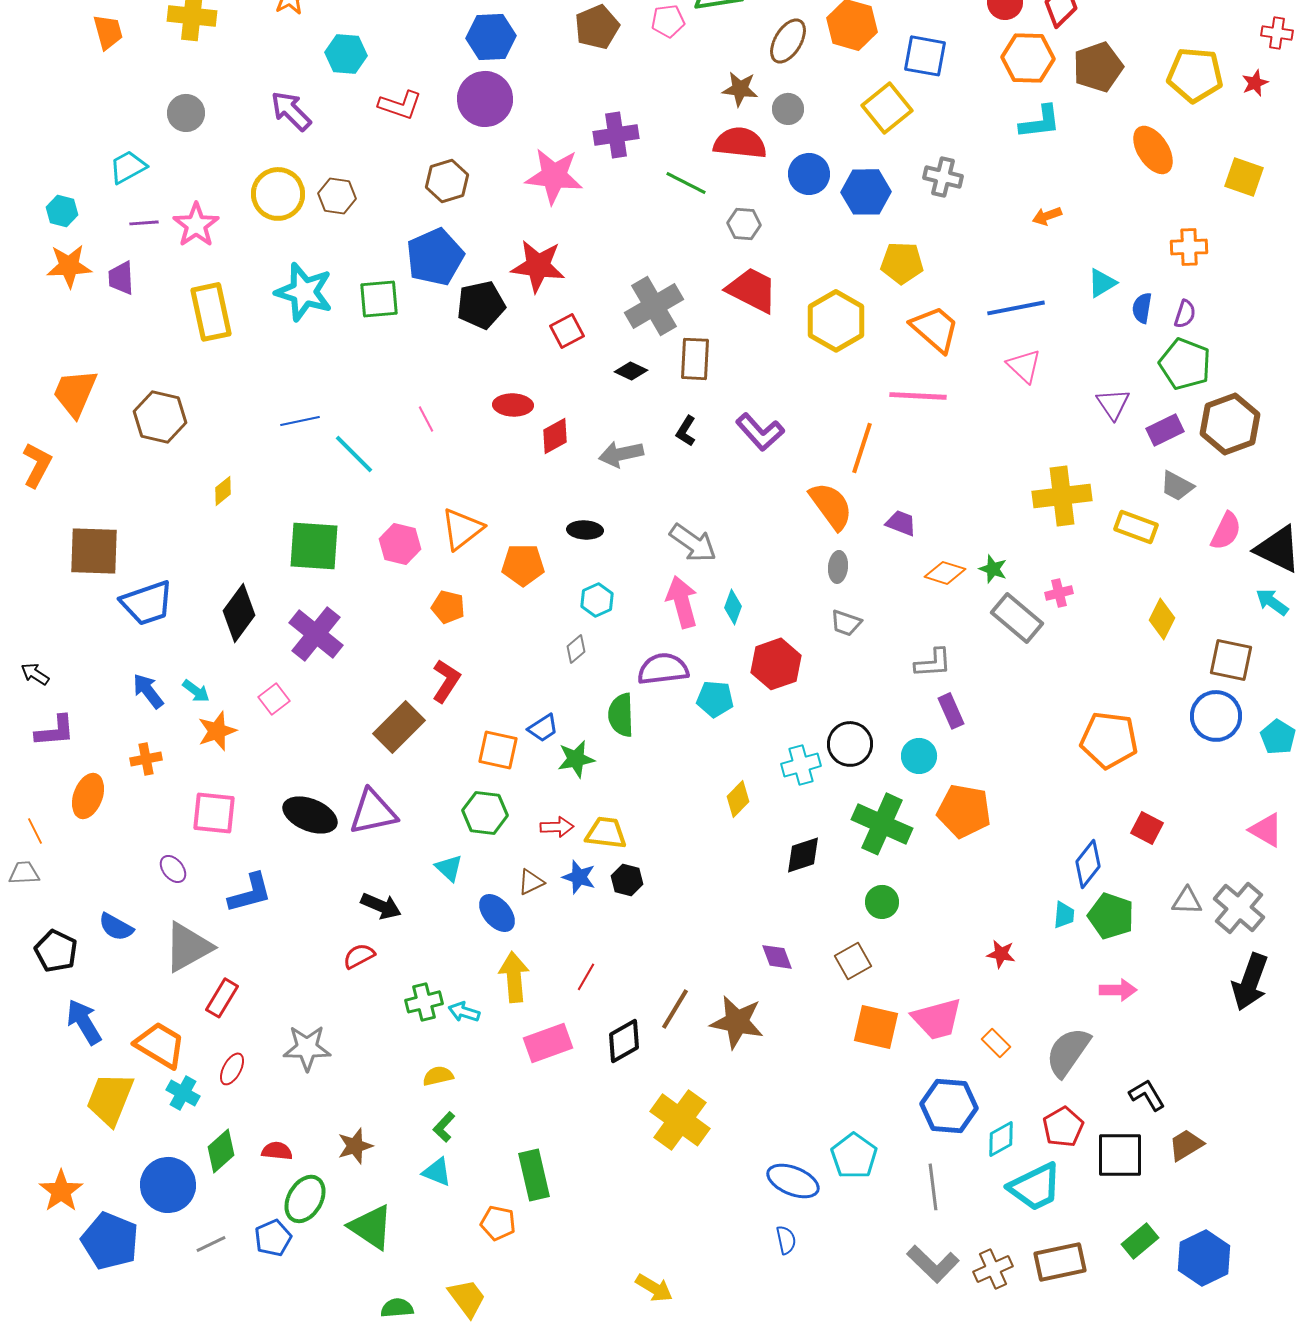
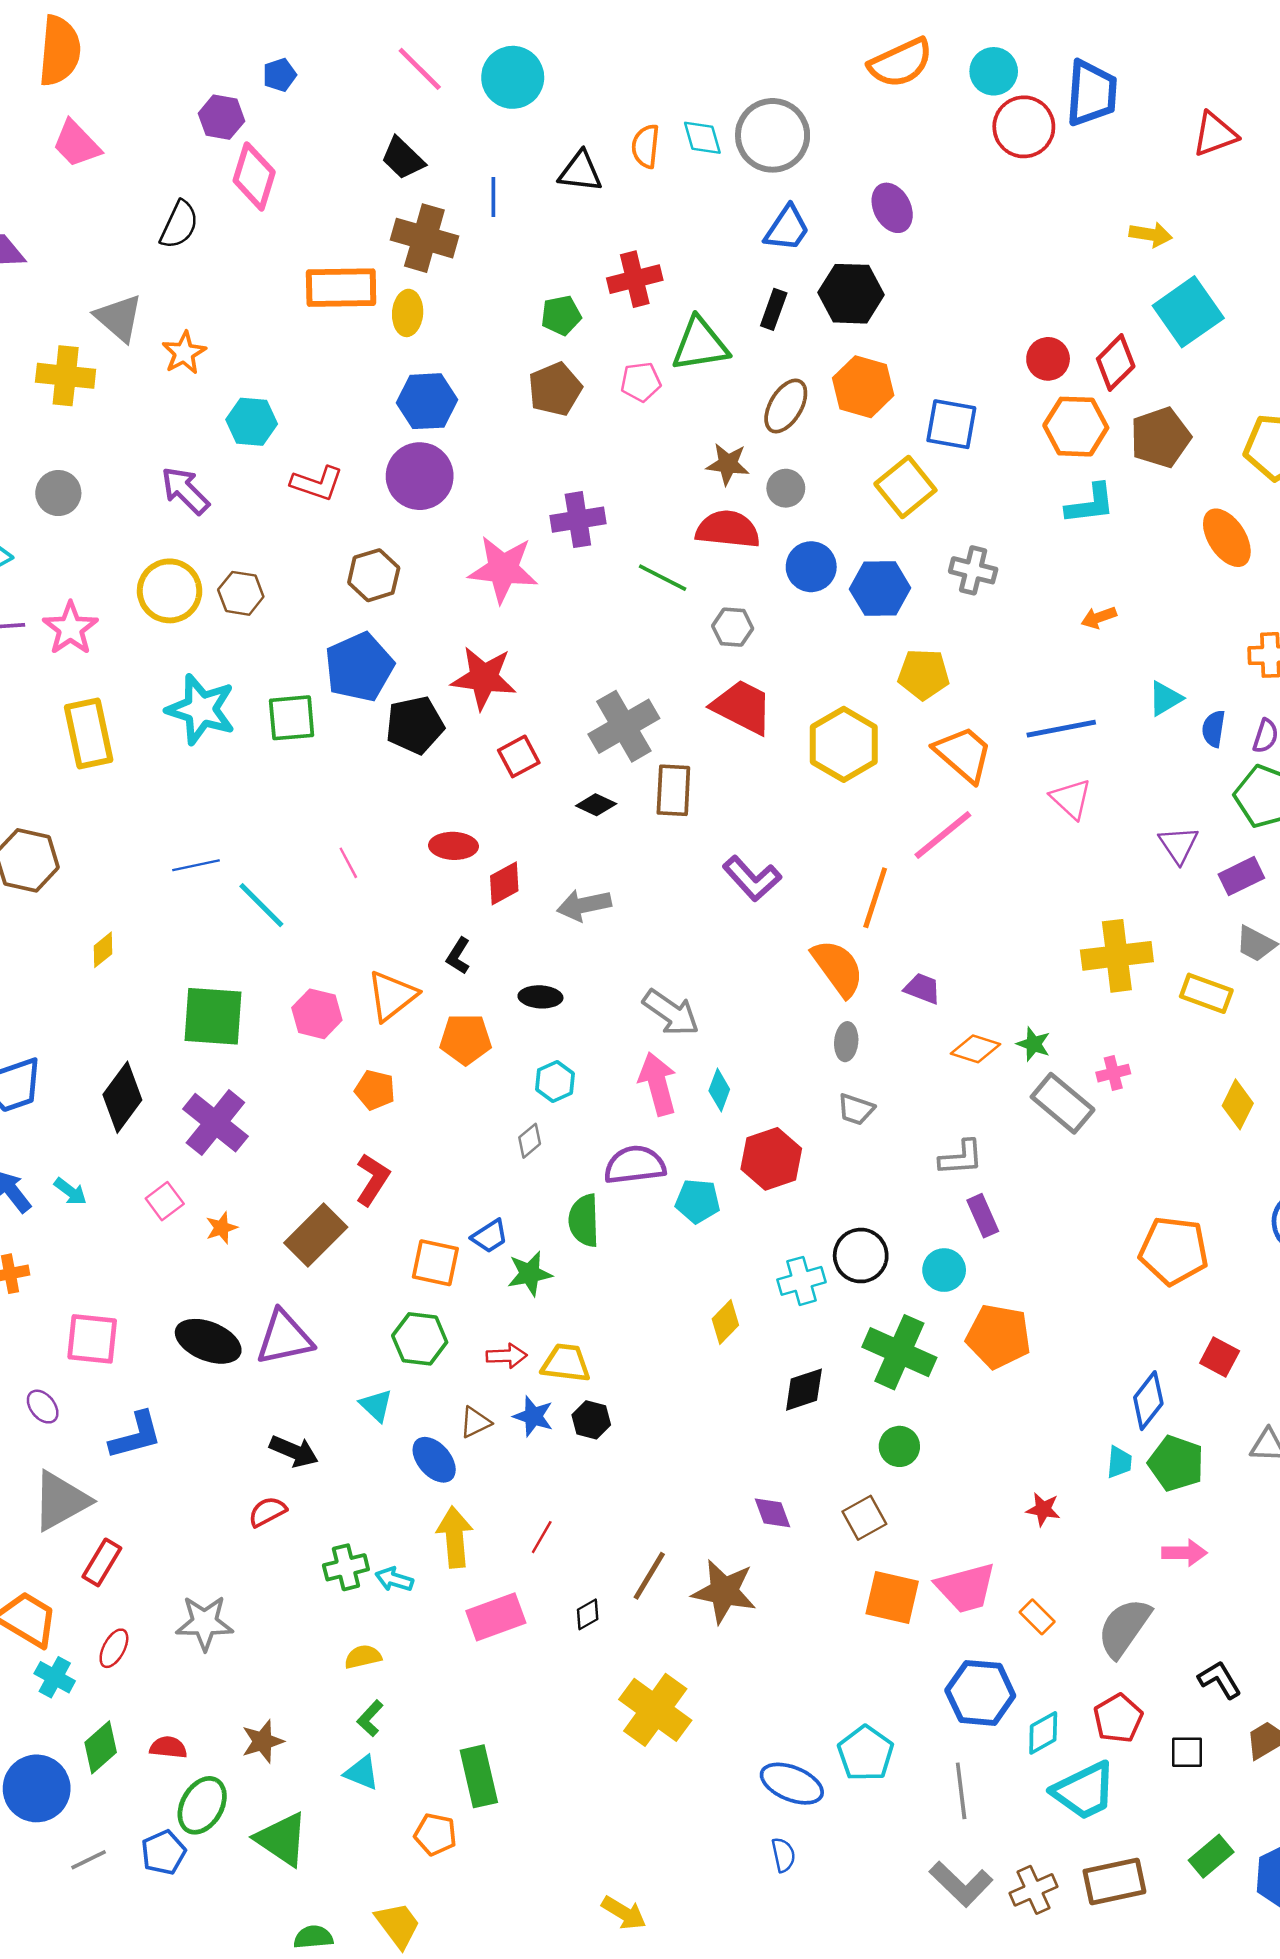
pink line: (918, 396) -> (943, 835), turned -42
black L-shape: (686, 431) -> (458, 956), moved
orange star: (217, 731) -> (221, 1228), moved, size x0.7
black diamond: (624, 1041) -> (588, 1614), size x0.6
black square: (1120, 1155) -> (1187, 1752), size x0.6

